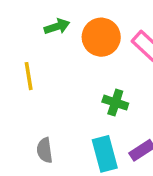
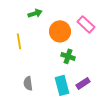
orange circle: (101, 37) -> (60, 31), moved

